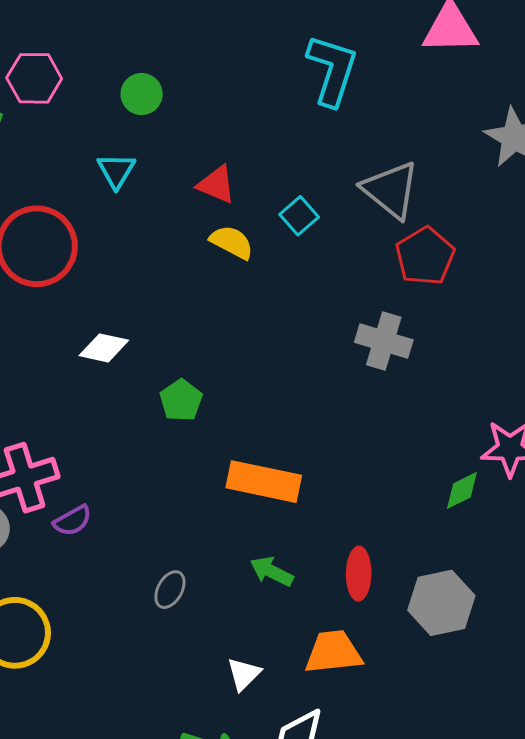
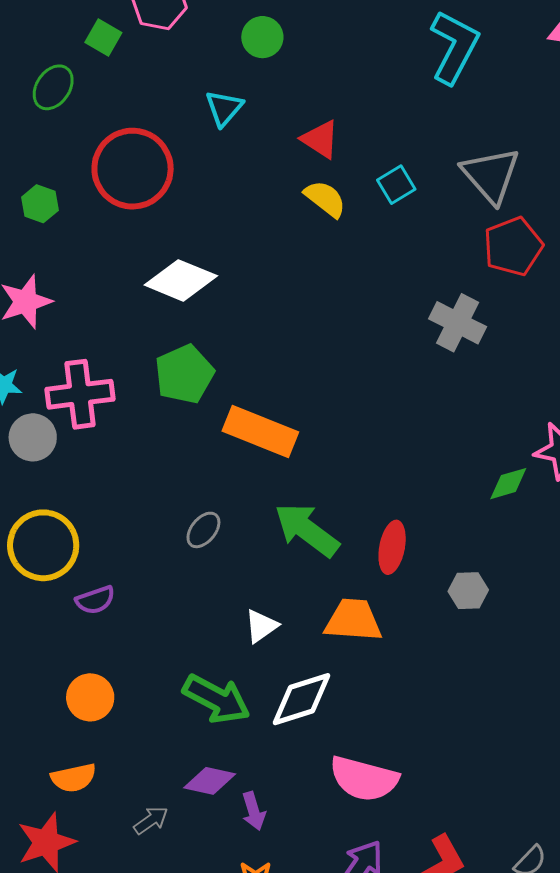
white diamond: (104, 348) -> (181, 280), size x1.4
green pentagon: (181, 400) -> (184, 374), moved, size x1.4
orange rectangle: (264, 482) -> (260, 432), moved
purple semicircle: (72, 521) -> (95, 600), moved
green arrow: (272, 571) -> (307, 530), size x1.6
gray hexagon: (441, 603) -> (468, 591), size x0.6

